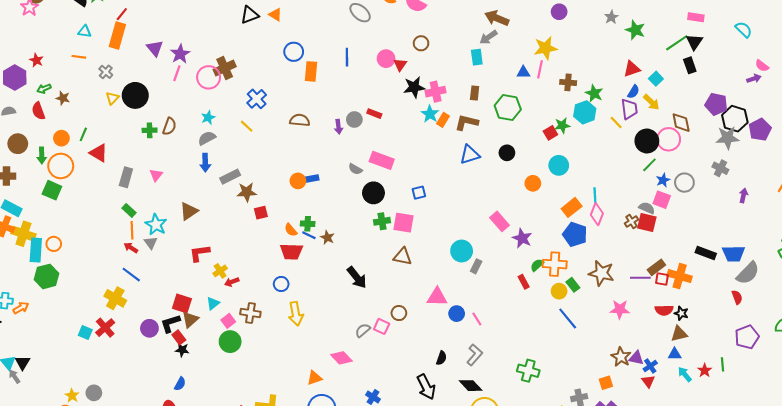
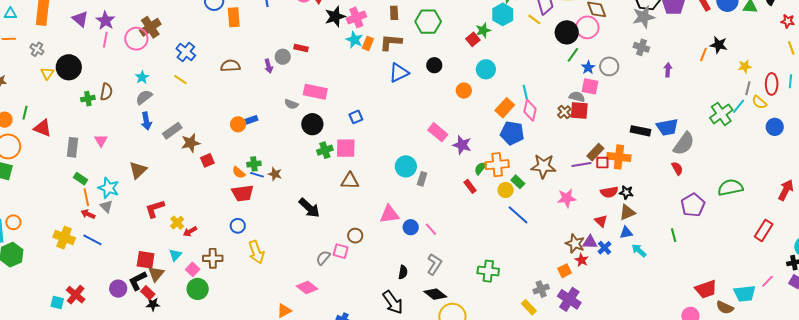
yellow cross: (115, 298) -> (64, 238), moved
red star: (705, 370) -> (582, 260), moved
red triangle: (648, 381) -> (601, 221), moved

